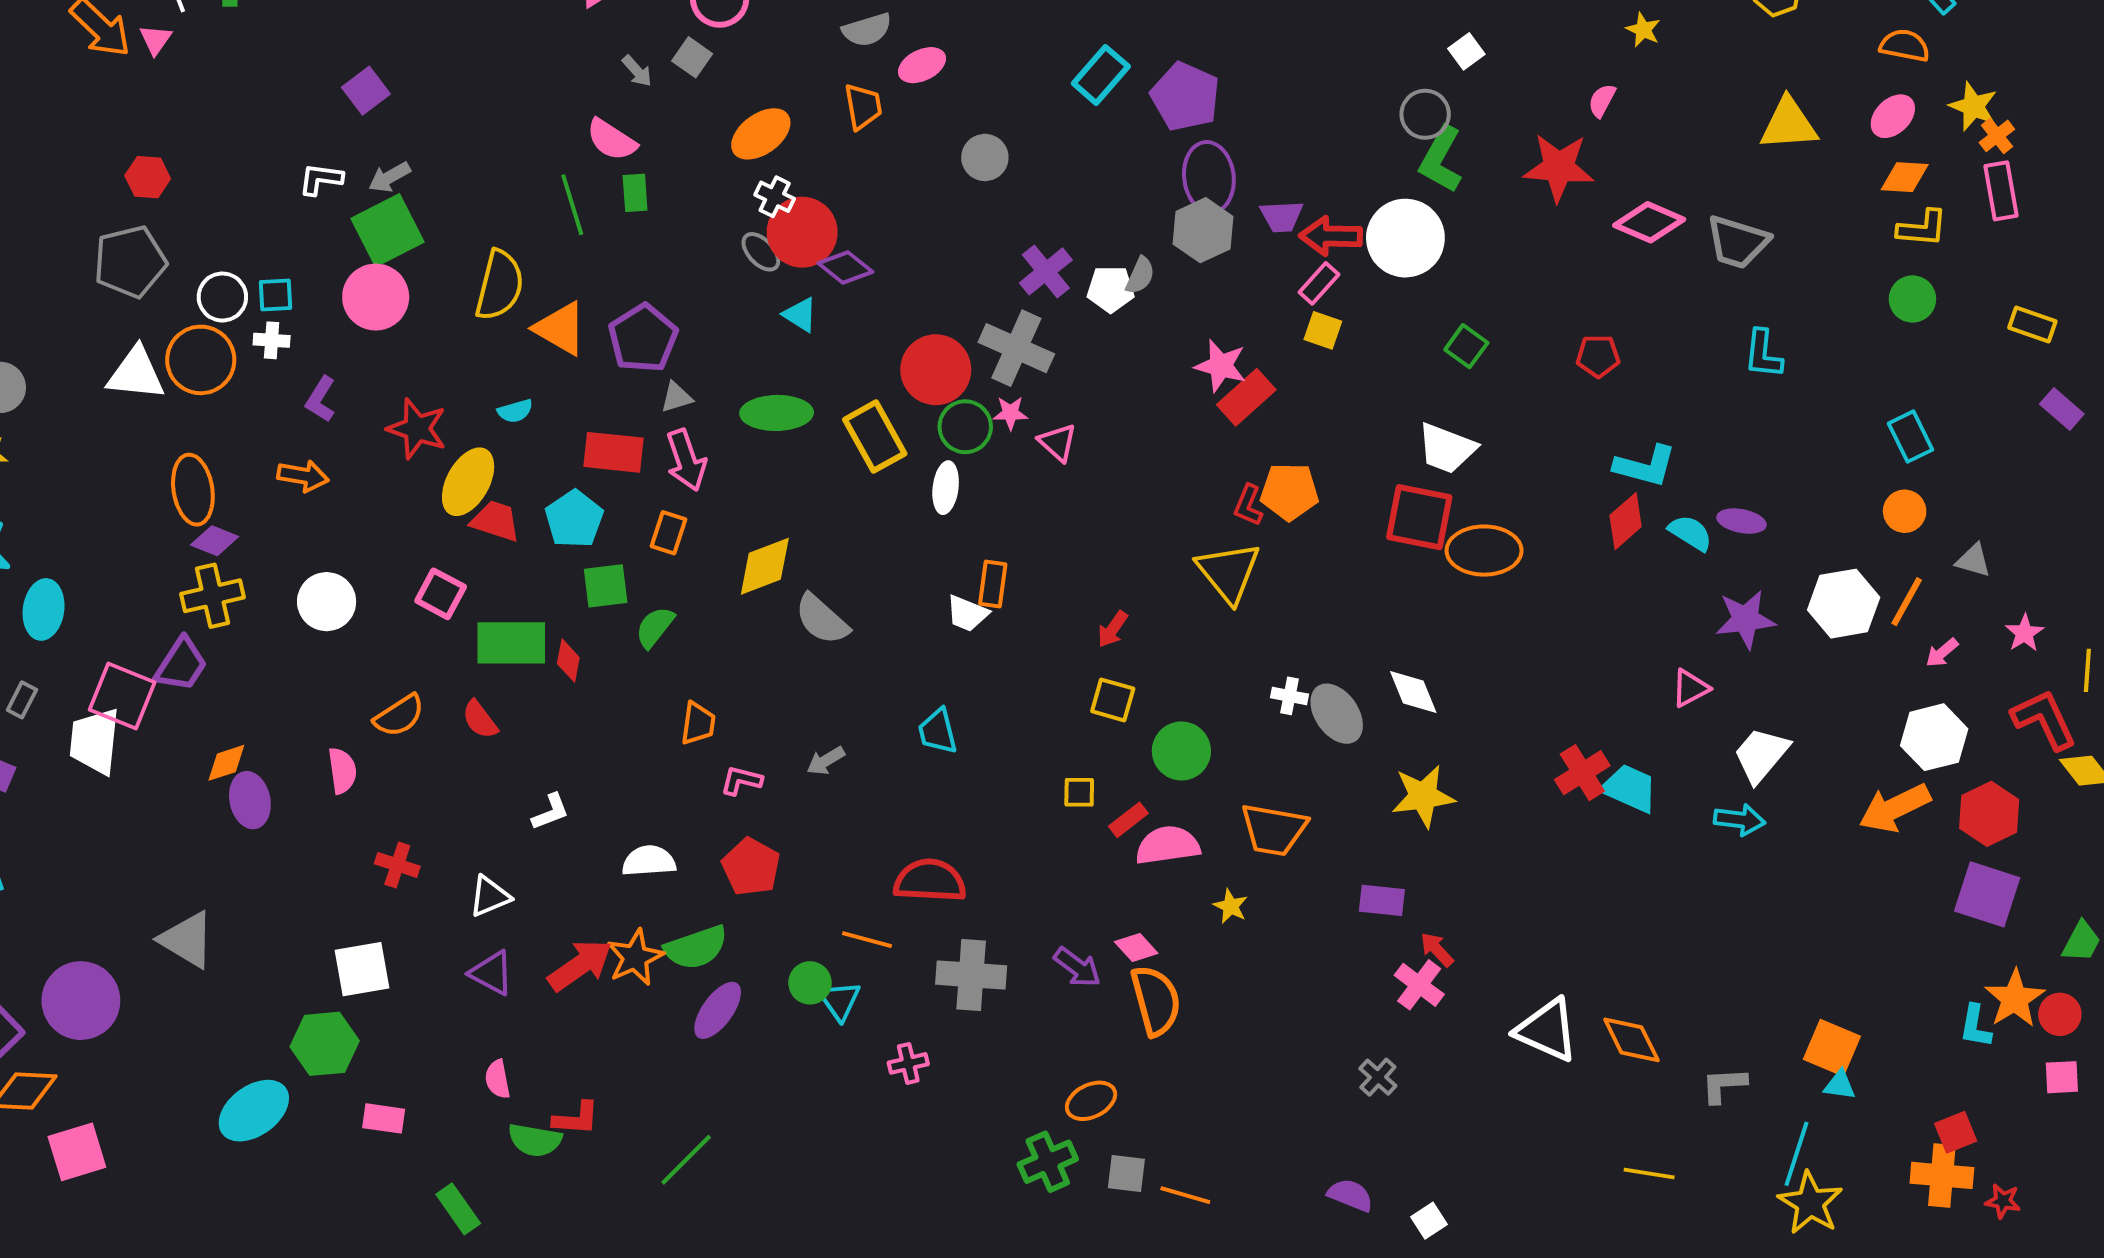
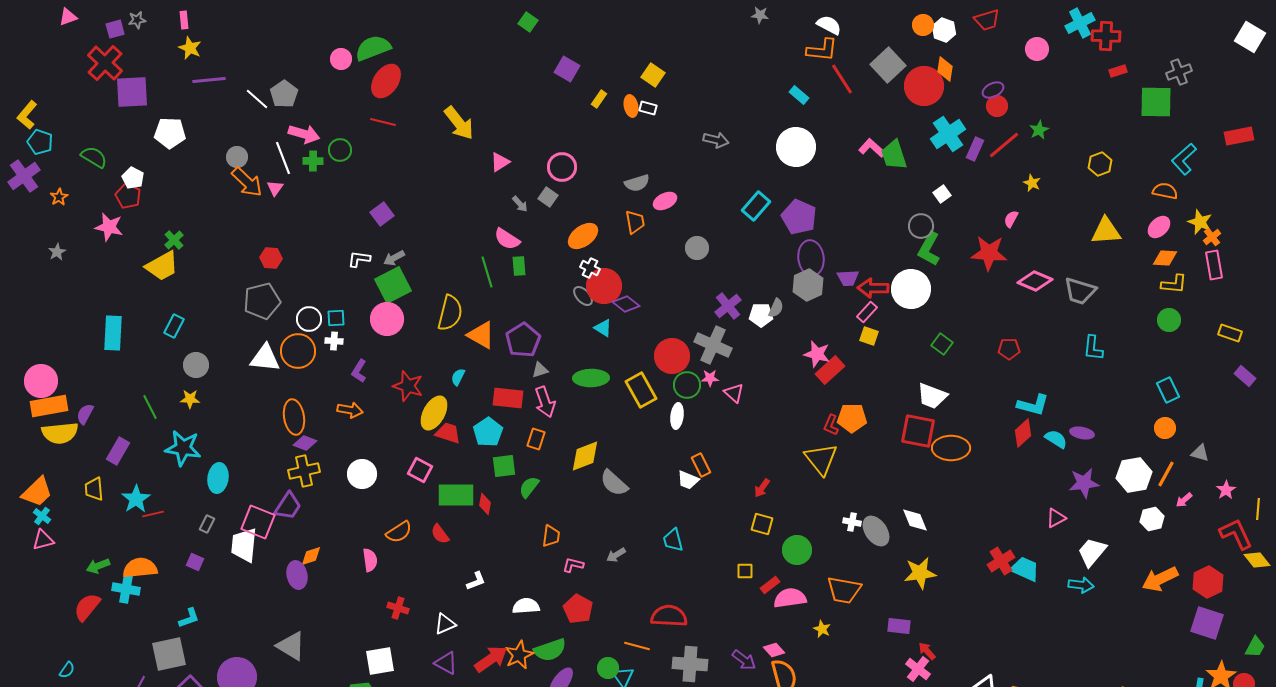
cyan semicircle: (515, 411) -> (458, 377), turned 132
orange rectangle: (993, 584) -> (701, 465), turned -35
white hexagon: (1934, 737) -> (1152, 519), moved, size x0.7
purple ellipse: (250, 800) -> (297, 575), moved

